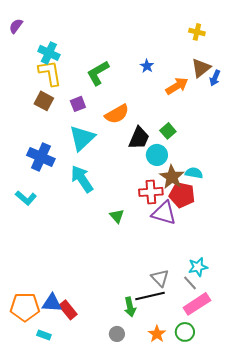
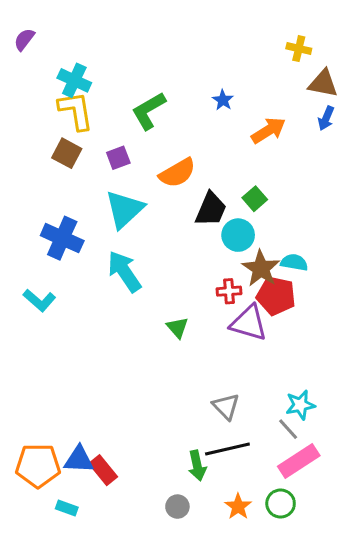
brown triangle: (201, 68) -> (323, 83), moved, turned 50
red cross: (151, 192) -> (229, 291), size x0.7
gray triangle: (160, 278) -> (226, 406), moved

